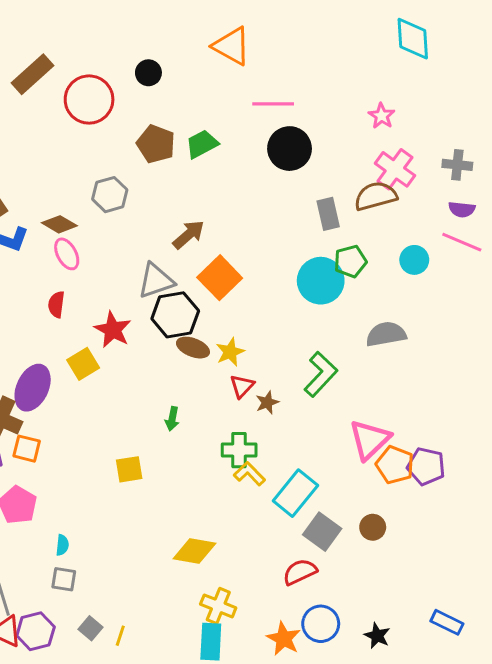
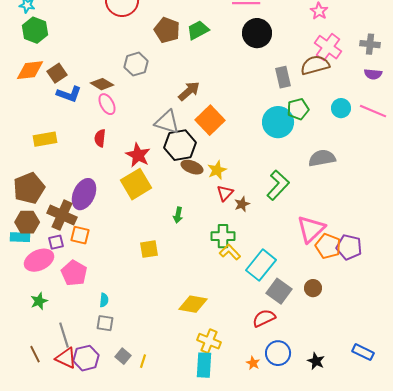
pink line: (462, 242) -> (373, 111), moved
gray triangle: (156, 281) -> (167, 122), turned 36
yellow square: (83, 364) -> (136, 184), moved, size x1.4
orange star: (284, 639) -> (253, 363), size x0.6

